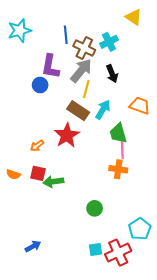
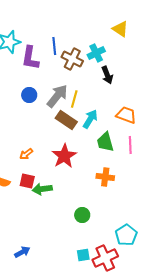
purple L-shape: (50, 67) -> (30, 58), moved
gray arrow: (81, 71) -> (57, 96), moved
black arrow: (112, 74) -> (107, 75), moved
red star: (67, 135) -> (64, 156), moved
pink line: (122, 150) -> (130, 145), moved

